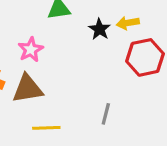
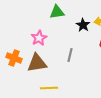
gray line: (106, 114) -> (70, 55), moved

